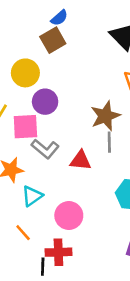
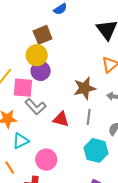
brown square: (53, 40) -> (43, 35), moved
yellow circle: (25, 73) -> (37, 55), moved
gray line: (109, 142) -> (89, 117), moved

